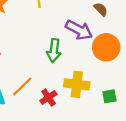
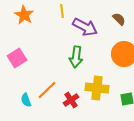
purple arrow: (79, 30) -> (85, 27), moved

